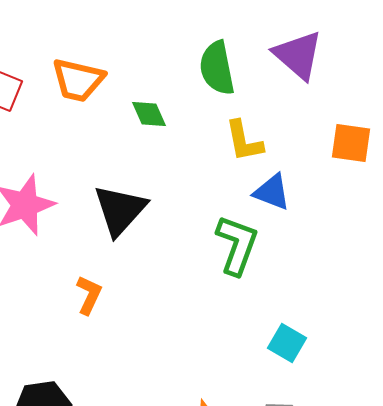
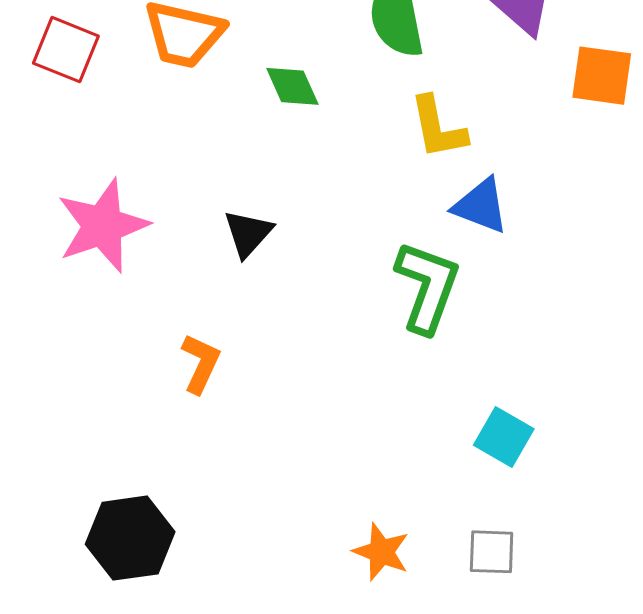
orange square: (351, 143) -> (602, 76), moved
black triangle: (120, 210) -> (248, 233), size x0.6

